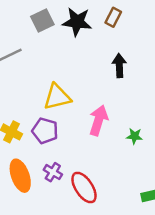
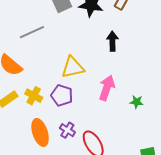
black arrow: (119, 66) -> (112, 41), moved

